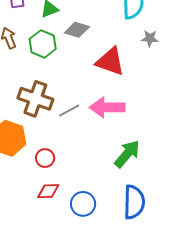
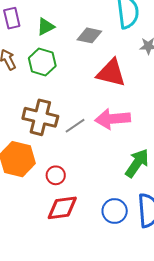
gray diamond: (77, 30) -> (89, 35), moved
red diamond: (48, 191) -> (62, 208), size x1.4
blue circle: (83, 204) -> (115, 211), moved

